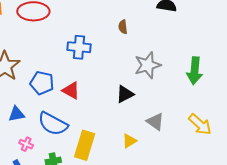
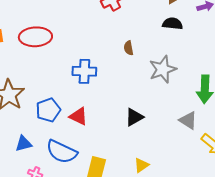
gray star: (148, 65) -> (163, 69), moved
blue pentagon: (42, 83) -> (48, 110), turned -30
gray triangle: (155, 122) -> (188, 120), moved

